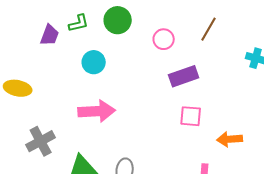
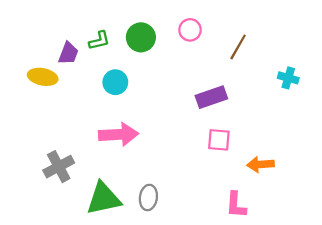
pink circle: (164, 39) -> (190, 30), moved
yellow ellipse: (18, 88) -> (43, 77), moved

